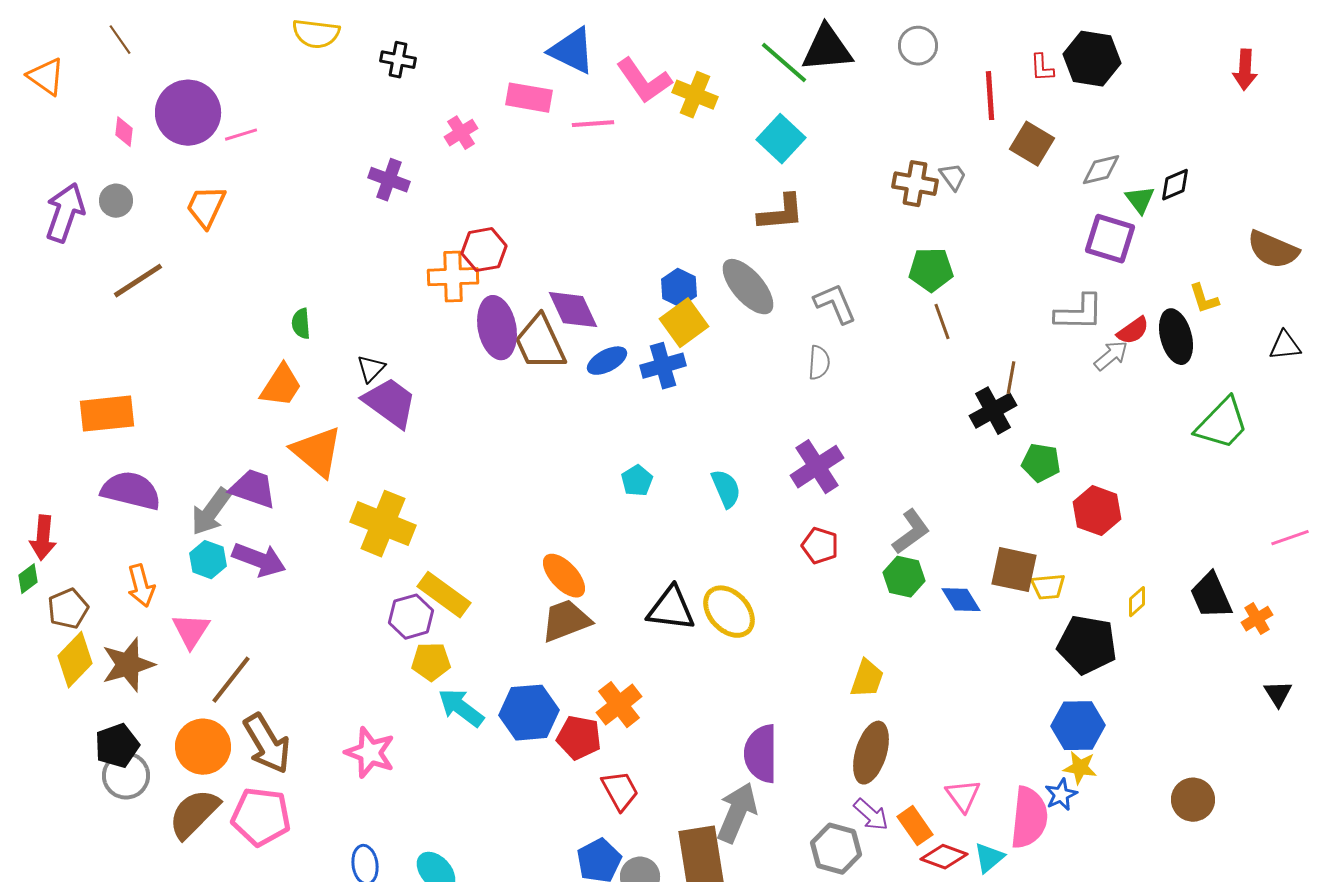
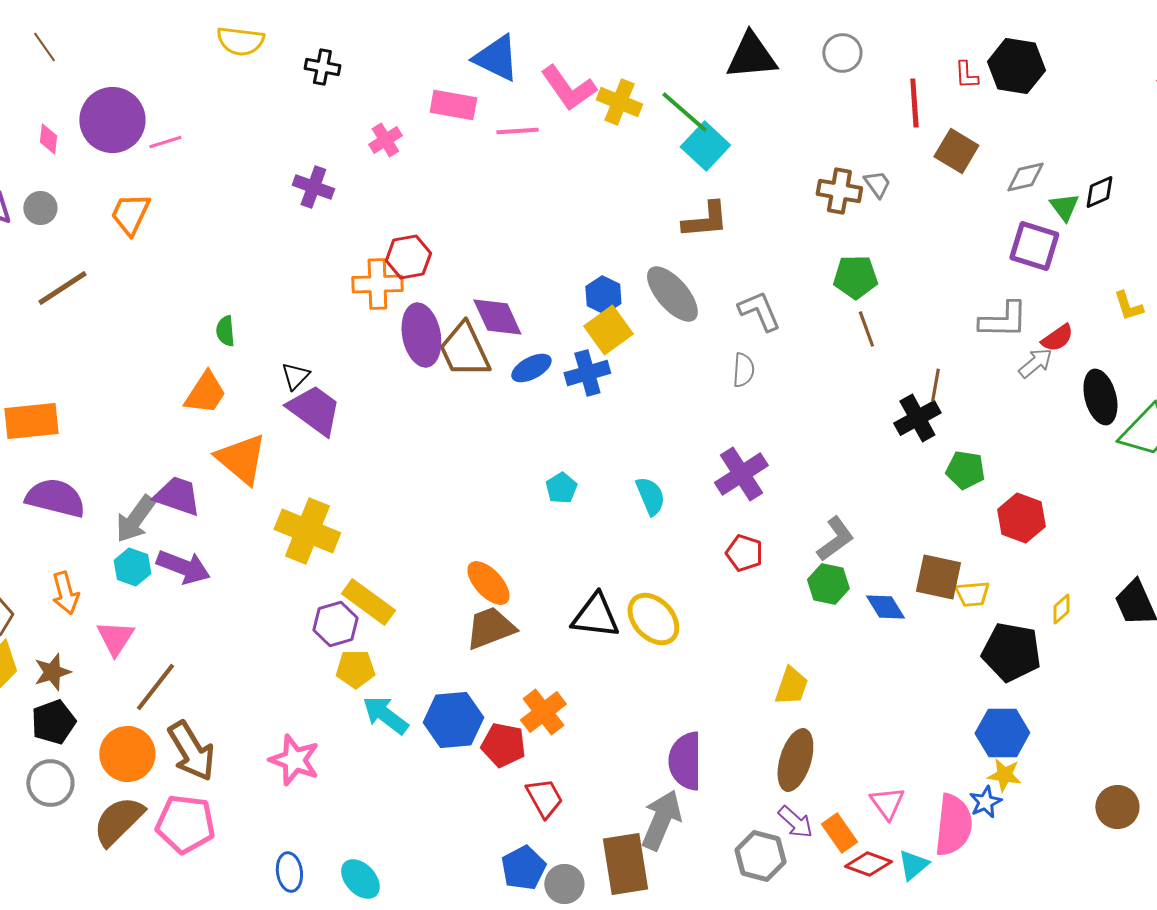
green line: (784, 63) -> (684, 112), moved
black ellipse: (1176, 337) -> (1100, 397), moved
brown star: (128, 665) -> (52, 672), size x0.7
black pentagon: (117, 746) -> (53, 722), moved

